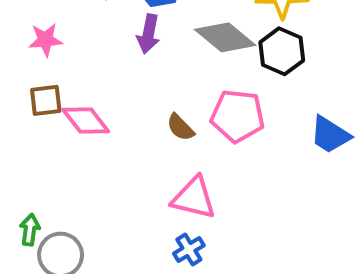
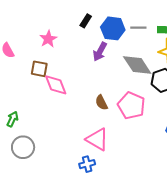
pink star: (46, 40) -> (48, 39), turned 30
green arrow: (30, 230) -> (13, 119), moved

